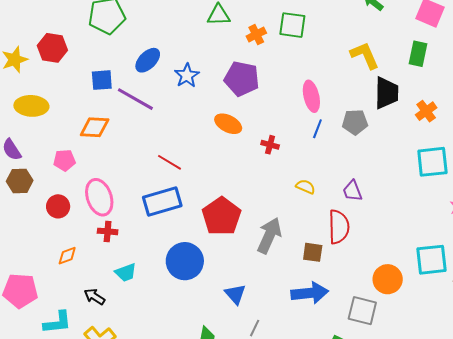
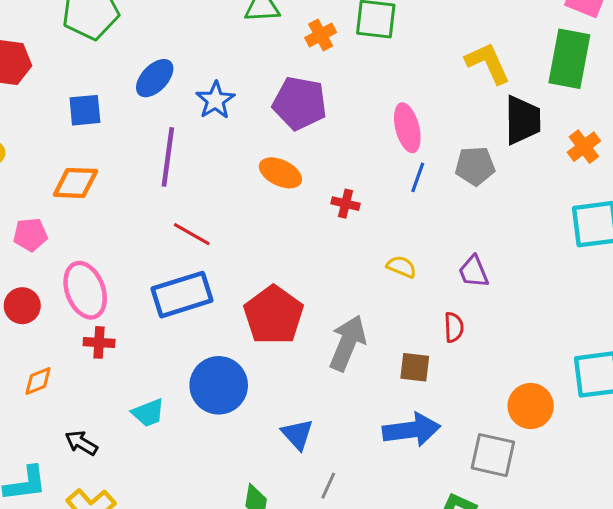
green rectangle: (418, 54) -> (569, 59), size x1.5
purple line: (135, 99) -> (168, 157), moved, turned 69
red semicircle: (339, 227) -> (454, 327), size x0.6
cyan trapezoid: (126, 273) -> (148, 413), moved

